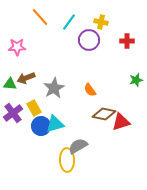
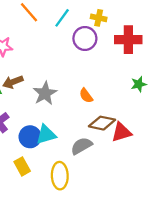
red cross: (127, 41) -> (128, 40), size x1.6
yellow rectangle: (34, 108) -> (22, 166), moved
gray semicircle: (78, 146) -> (81, 146), moved

